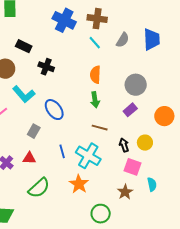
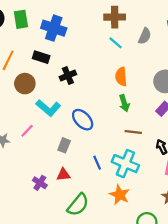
blue cross: (64, 20) -> (54, 28), moved
black cross: (46, 67) -> (68, 76), turned -35

